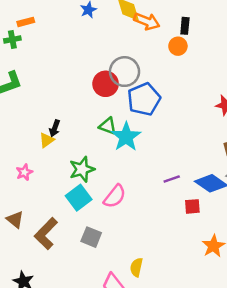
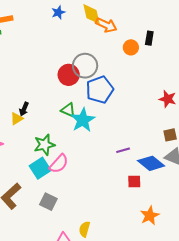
black rectangle: (185, 26) -> (149, 38), moved
purple line: (172, 179) -> (123, 150), moved
pink semicircle: (115, 196) -> (59, 164), moved

